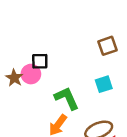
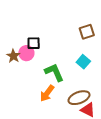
cyan square: (104, 84) -> (83, 62), turned -32

